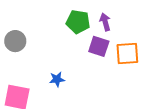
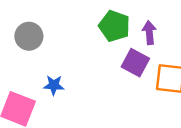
blue star: (57, 79) -> (54, 85), moved

